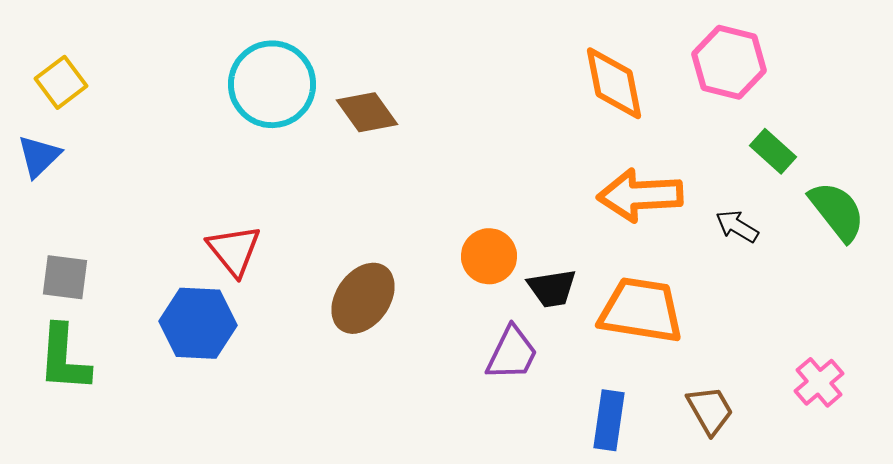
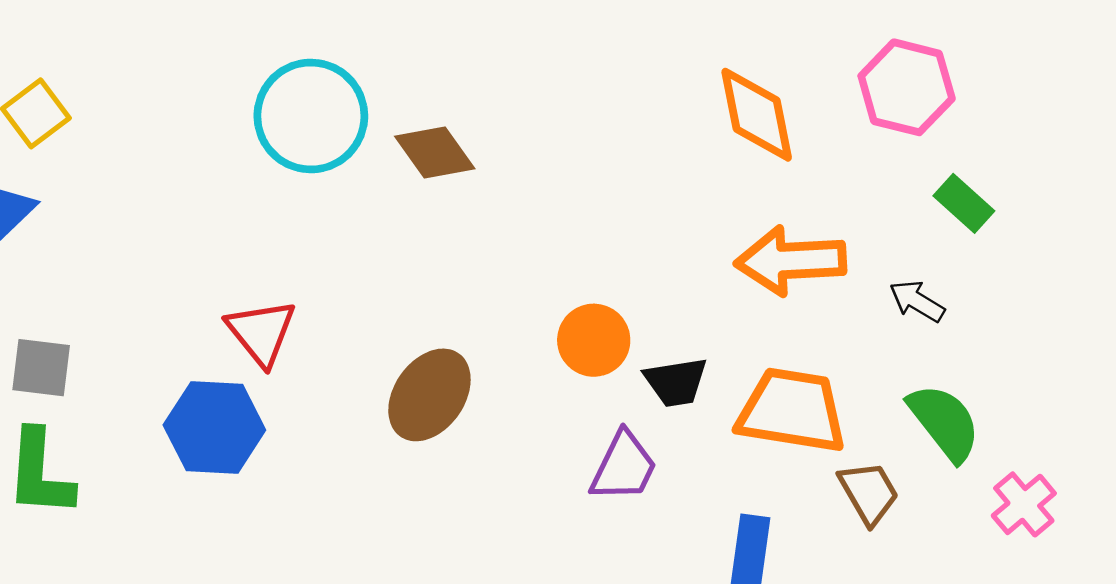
green semicircle: (837, 211) -> (944, 422), moved
brown trapezoid: (710, 410) -> (869, 493), moved

